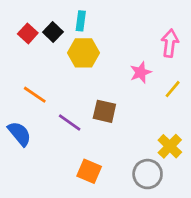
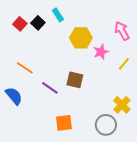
cyan rectangle: (81, 21) -> (58, 15), turned -40
pink arrow: (170, 43) -> (122, 31), turned -36
yellow hexagon: (84, 53) -> (81, 38), moved
orange square: (89, 171) -> (64, 123), turned -30

